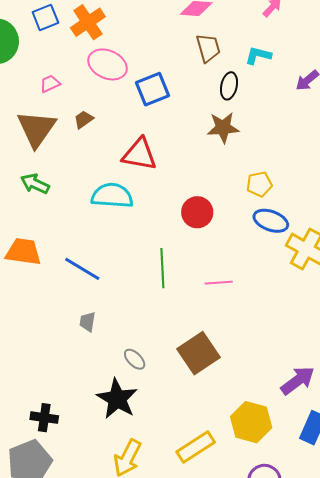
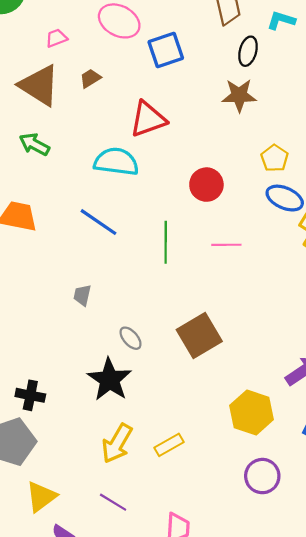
brown triangle: (36, 129) -> (39, 85), turned -36
red triangle: (139, 154) -> (148, 119), turned -33
yellow pentagon: (259, 184) -> (275, 158), turned -30
blue line: (82, 269) -> (99, 222), moved
pink line: (219, 283) -> (226, 245), moved
yellow rectangle: (196, 447) -> (169, 445), moved, size x0.7

